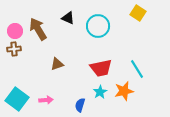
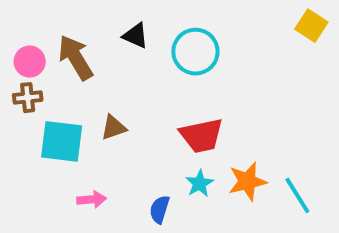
yellow square: (138, 13) -> (311, 26), moved
cyan line: (137, 69) -> (297, 195), moved
cyan square: (17, 99) -> (62, 141), moved, turned -30

